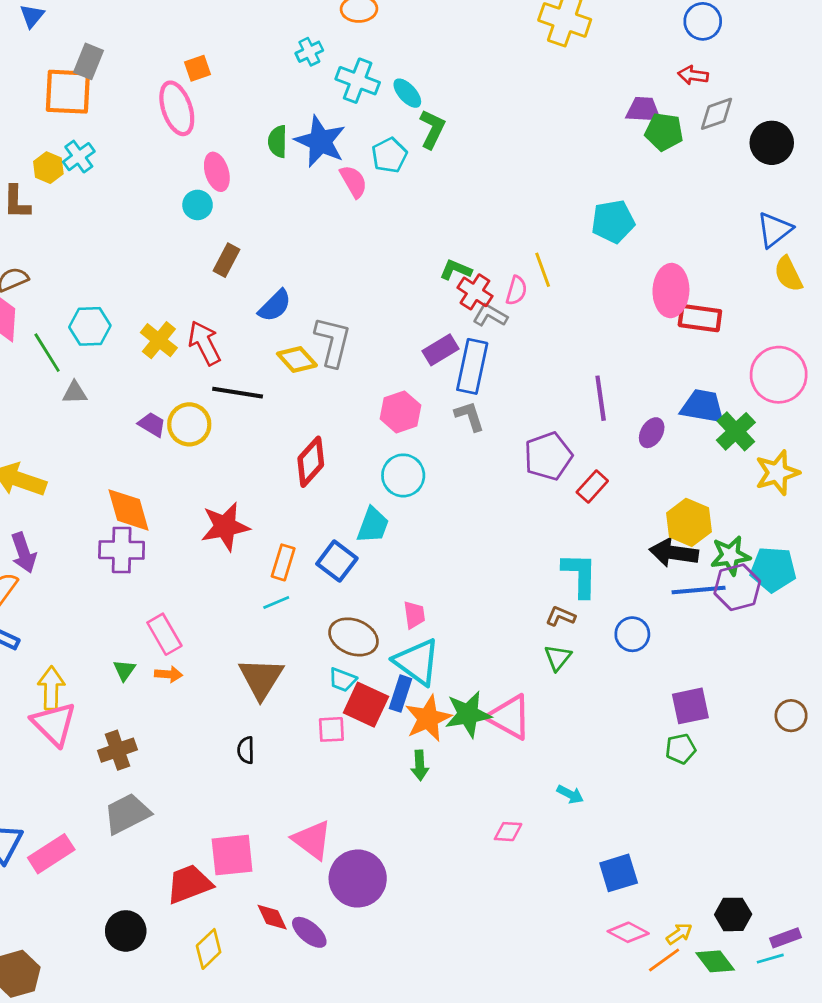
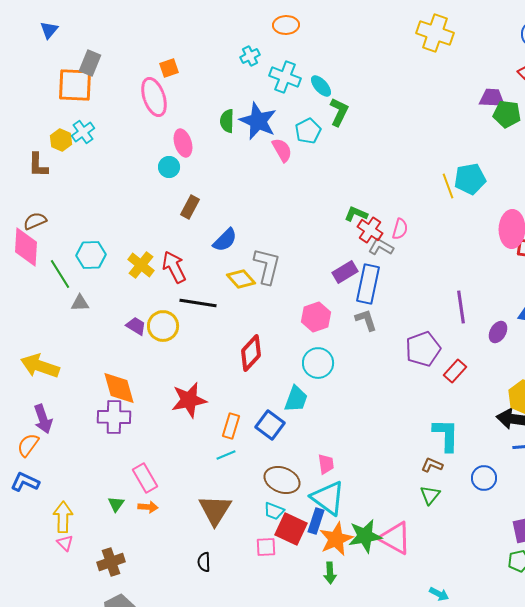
yellow line: (543, 270) -> (448, 186), moved
pink triangle: (54, 724) -> (65, 543), size x0.5

